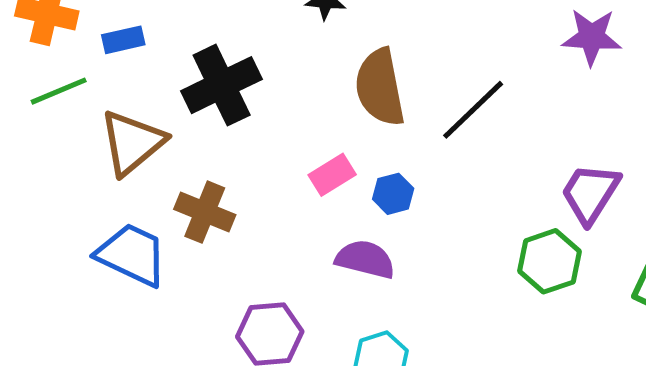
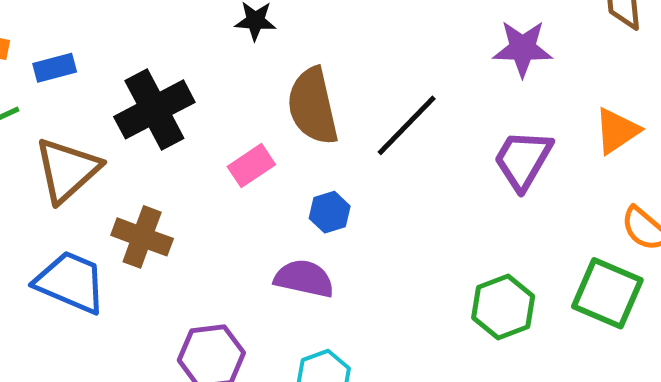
pink rectangle: (332, 175) -> (251, 166), moved
purple trapezoid: (590, 193) -> (523, 160), moved
green hexagon: (550, 261) -> (503, 307), moved

